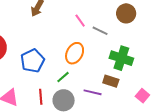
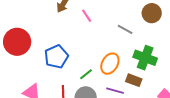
pink line: (80, 21) -> (87, 16), moved
orange ellipse: (75, 53) -> (110, 64), moved

